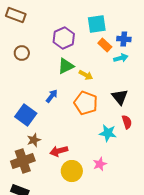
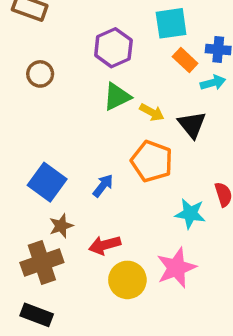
blue arrow: (52, 96) -> (103, 186), moved
black triangle: (120, 97) -> (192, 125), moved
pink star: (100, 164) -> (176, 268), size x1.6

